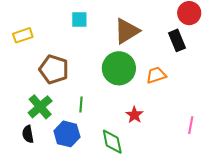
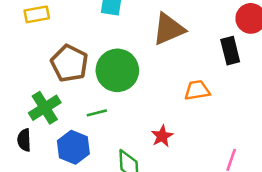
green circle: (119, 68) -> (117, 70), moved
green line: (81, 105) -> (97, 113), turned 63

